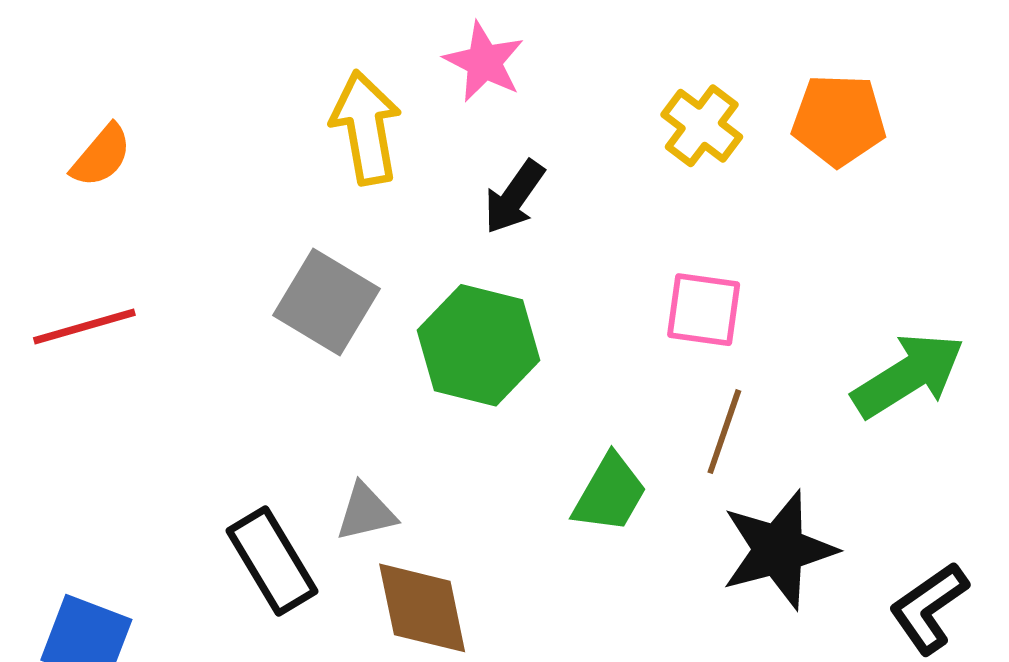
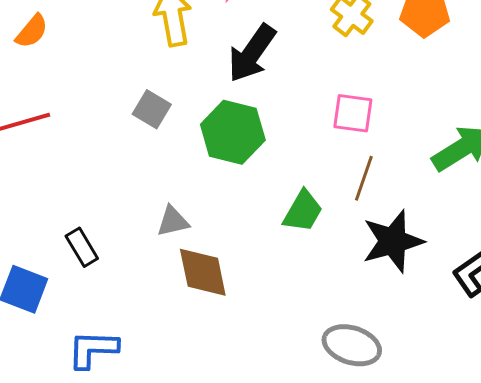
black arrow: (514, 197) -> (252, 53), size x1.5
gray square: (326, 302) -> (152, 109), size x0.7
black rectangle: (272, 561) -> (82, 247), moved, size x0.7

